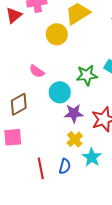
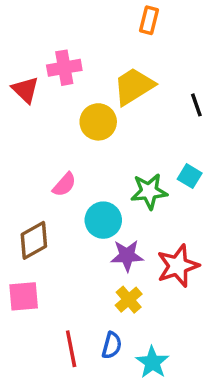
red triangle: (14, 15) -> (25, 90), turned -36
pink semicircle: (37, 71) -> (64, 185), turned -84
cyan star: (92, 157) -> (152, 362), moved

